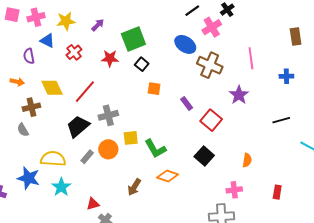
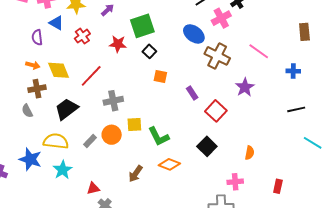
pink line: (251, 58) -> (259, 51), turned -50
orange arrow: (17, 82) -> (33, 65), moved
black line: (281, 120) -> (296, 109), moved
black trapezoid: (78, 126) -> (66, 109), moved

